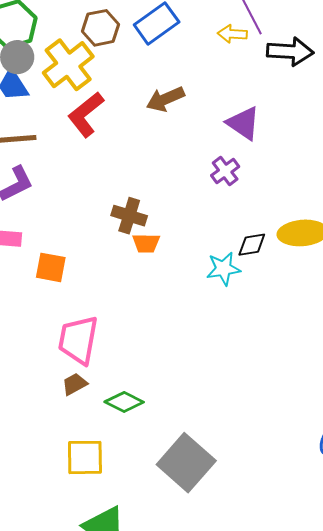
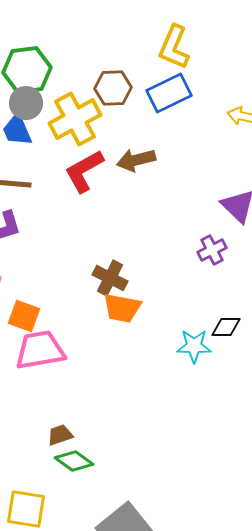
brown arrow: (165, 99) -> (136, 160), moved
orange trapezoid: (146, 243) -> (122, 308), size x1.4
pink trapezoid: (78, 340) -> (40, 350), moved, turned 60
brown trapezoid: (75, 384) -> (60, 435), moved

